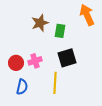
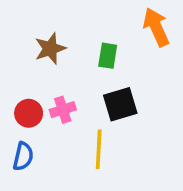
brown star: (40, 23) -> (50, 49), moved
blue semicircle: (22, 87) -> (23, 156), moved

